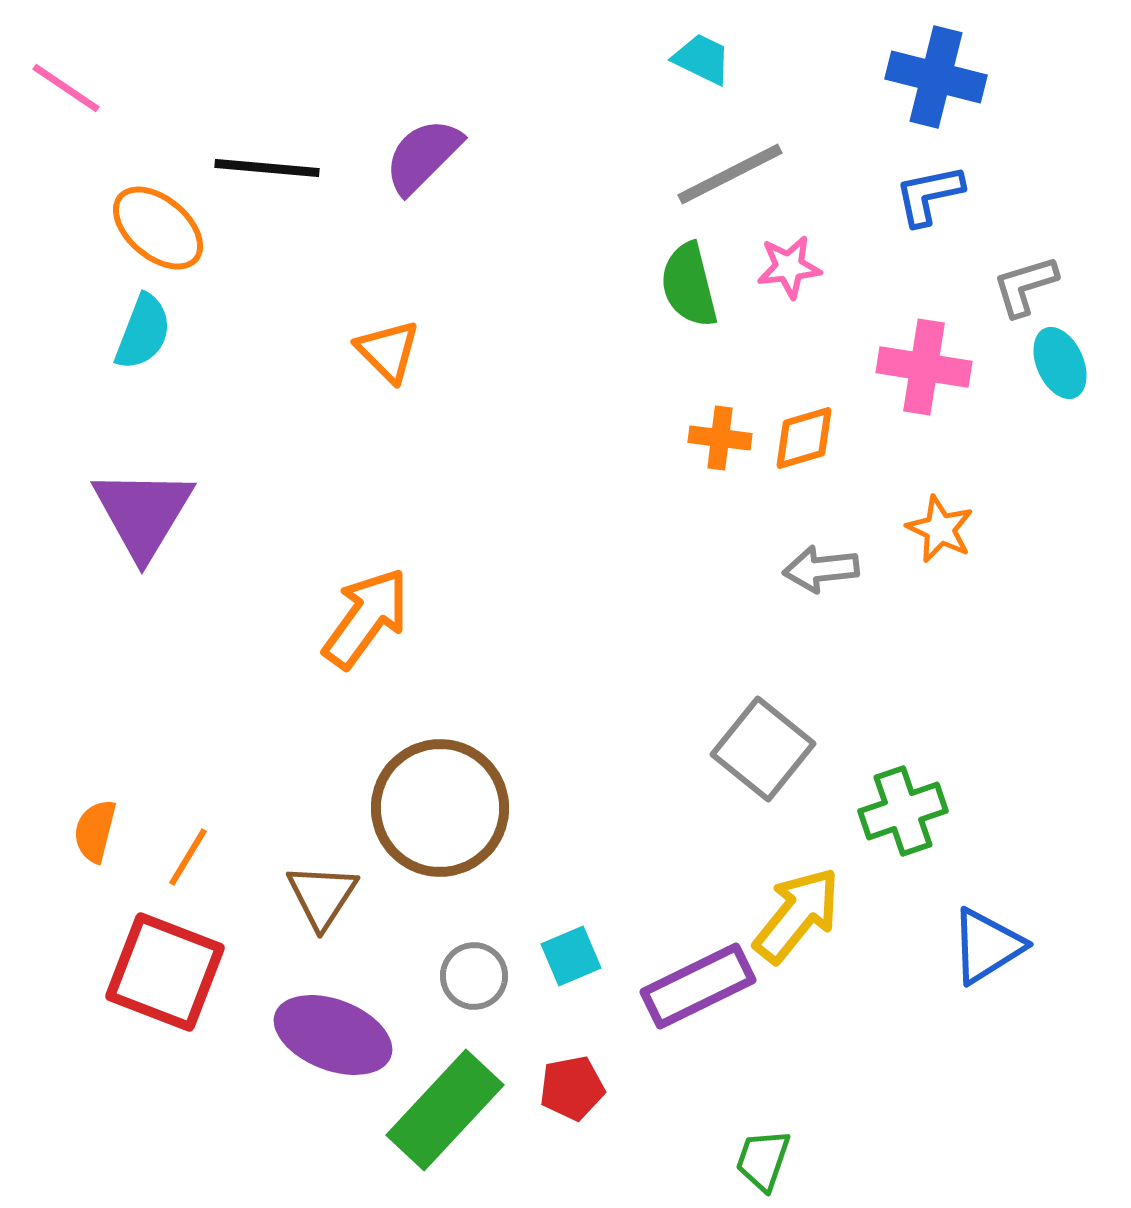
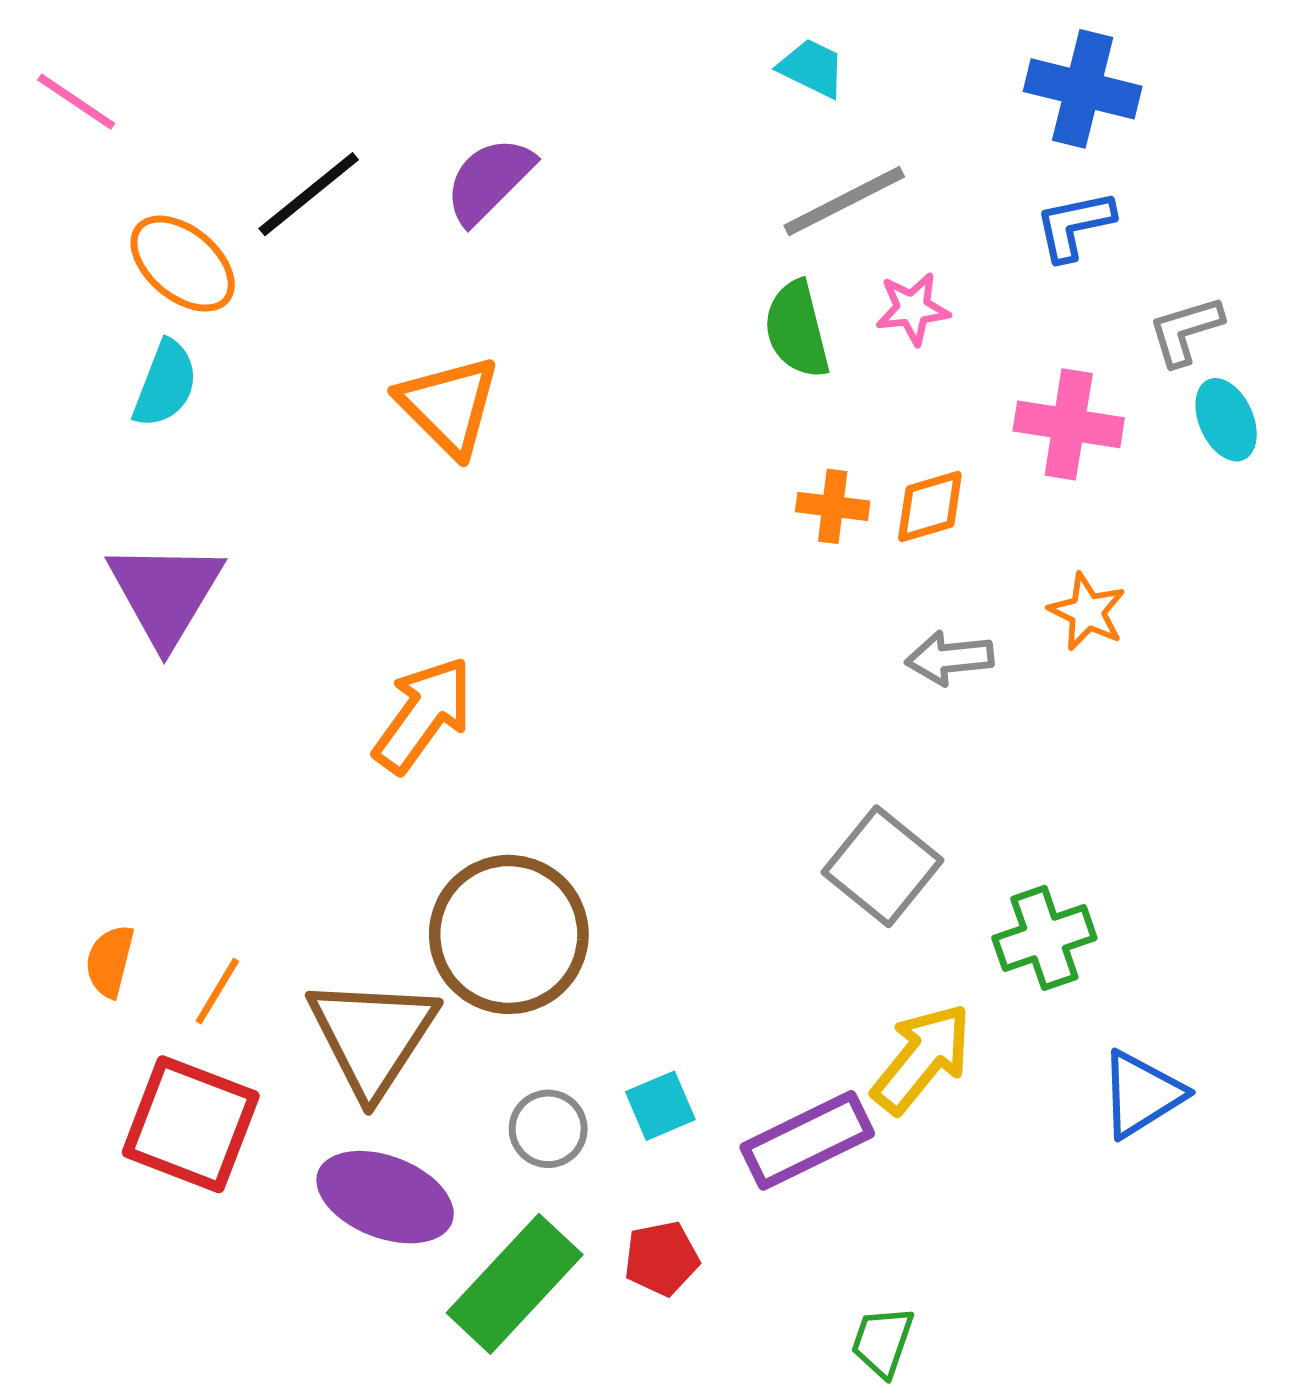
black line: (267, 168) -> (309, 194), turned -44
orange triangle: (388, 351) -> (449, 406), size x1.4
brown triangle: (322, 896) -> (372, 1036), size x1.6

